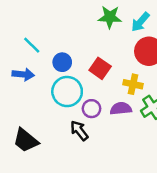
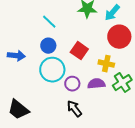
cyan line: (32, 45) -> (49, 22), moved
black arrow: (79, 131) -> (74, 109), moved

